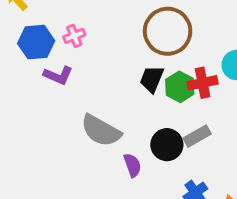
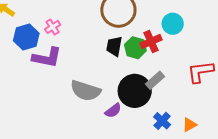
purple L-shape: (58, 75) -> (47, 57), size x1.4
black circle: (167, 145) -> (135, 91), size x1.4
purple semicircle: (132, 165) -> (113, 111), turned 84

